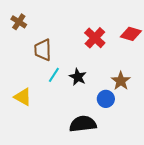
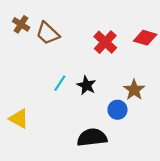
brown trapezoid: (43, 50) -> (48, 33), moved, turned -45
yellow triangle: (23, 97) -> (19, 119), moved

